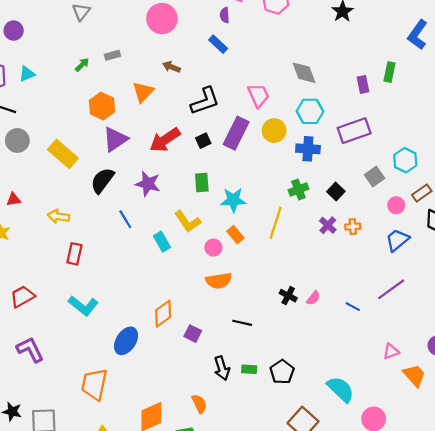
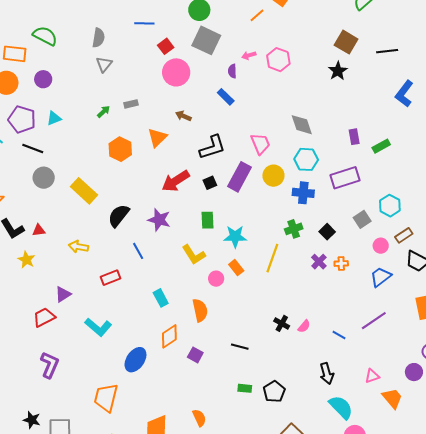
green rectangle: (390, 72) -> (381, 146), moved, turned 48
purple triangle: (115, 139) -> (63, 294), moved, size x0.7
cyan rectangle: (162, 242) -> (161, 298), moved
red rectangle: (74, 254) -> (111, 278), moved, turned 54
orange semicircle: (219, 281) -> (200, 310), moved, turned -95
purple L-shape: (30, 350) -> (50, 365), turned 48
black arrow: (222, 368) -> (327, 373), moved
cyan semicircle: (341, 389) -> (341, 407), moved

